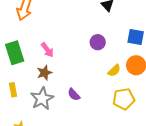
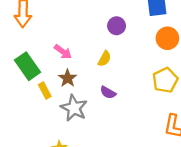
yellow semicircle: (114, 71) -> (104, 59), moved
yellow rectangle: (13, 90) -> (45, 91), moved

